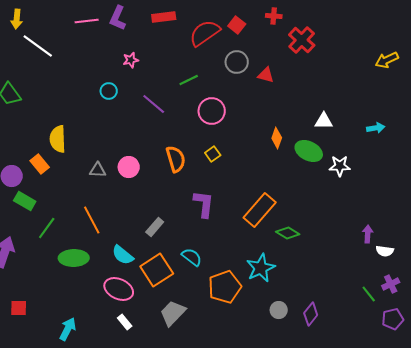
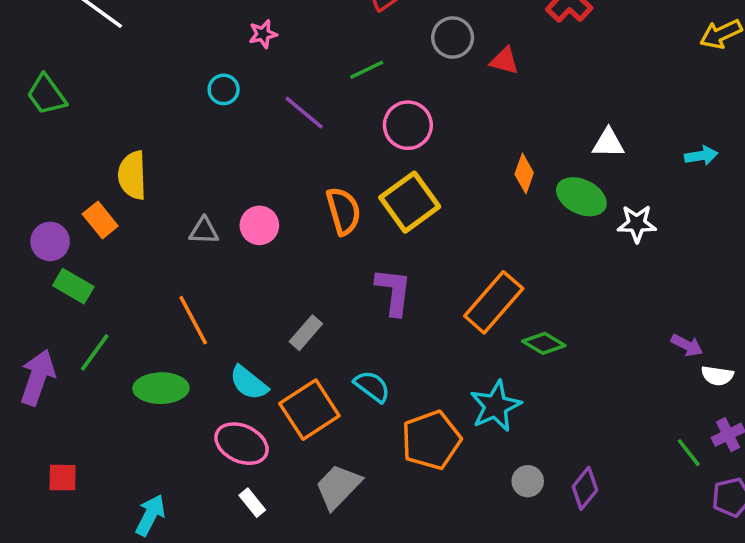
yellow square: (213, 154) -> (410, 202), size x2.0
green line: (47, 228) -> (95, 352), moved
purple arrow: (368, 234) -> (687, 345), turned 114

